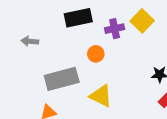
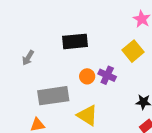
purple cross: (115, 29) -> (107, 75), moved, turned 30
gray arrow: (30, 41) -> (28, 58), turned -70

